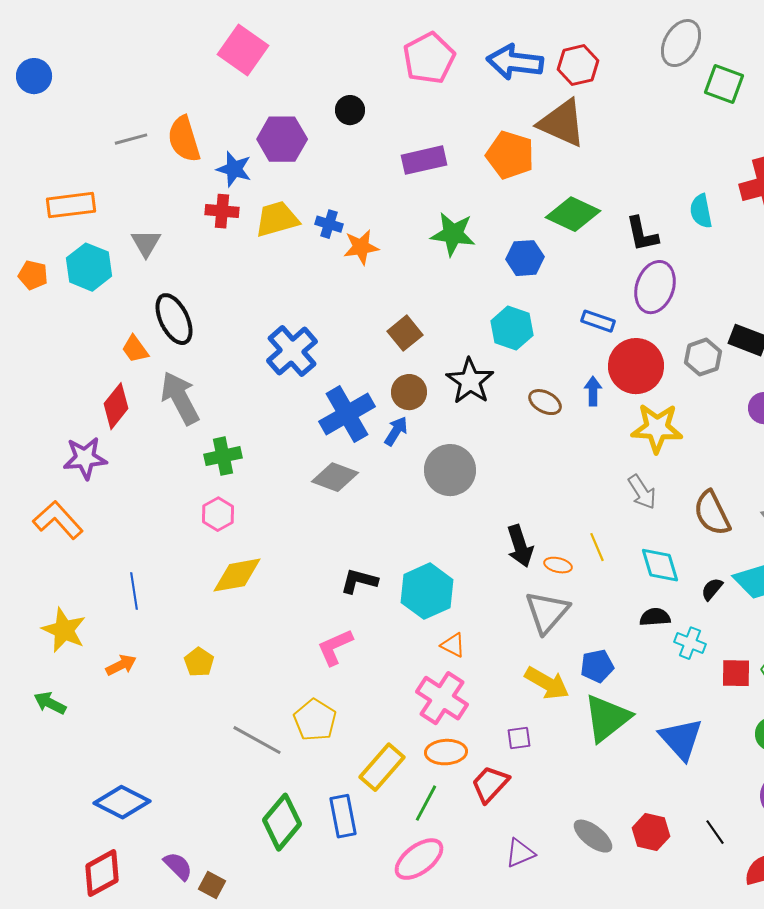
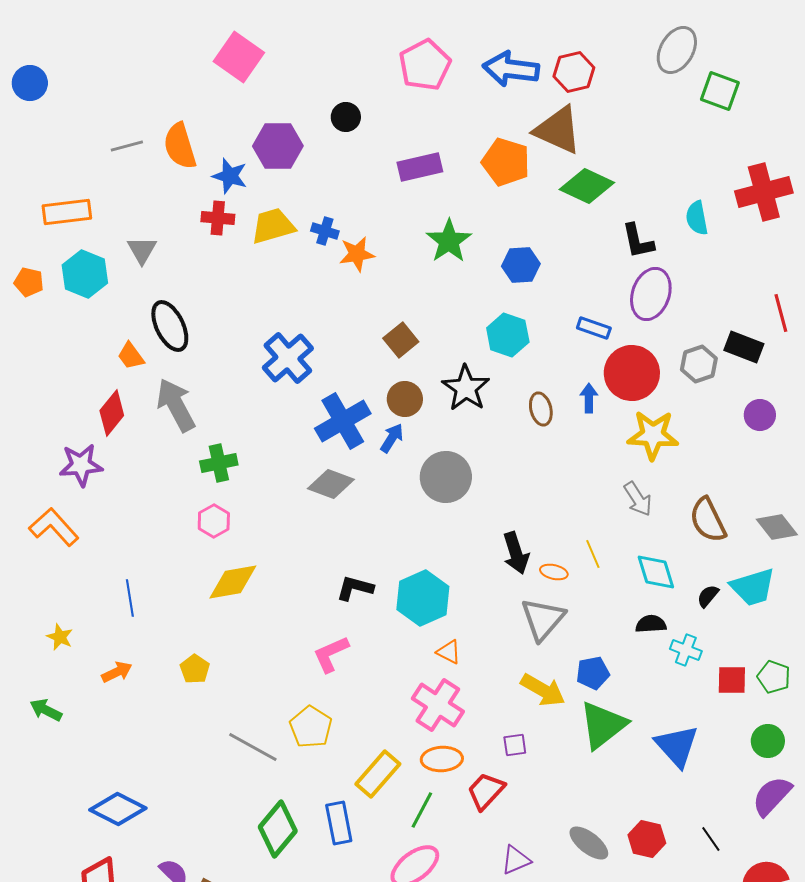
green diamond: (573, 214) -> (587, 186), moved
green star: (453, 234) -> (449, 241), turned 30
brown ellipse: (545, 402) -> (541, 409), turned 48
yellow star: (64, 630) -> (60, 637), size x0.6

